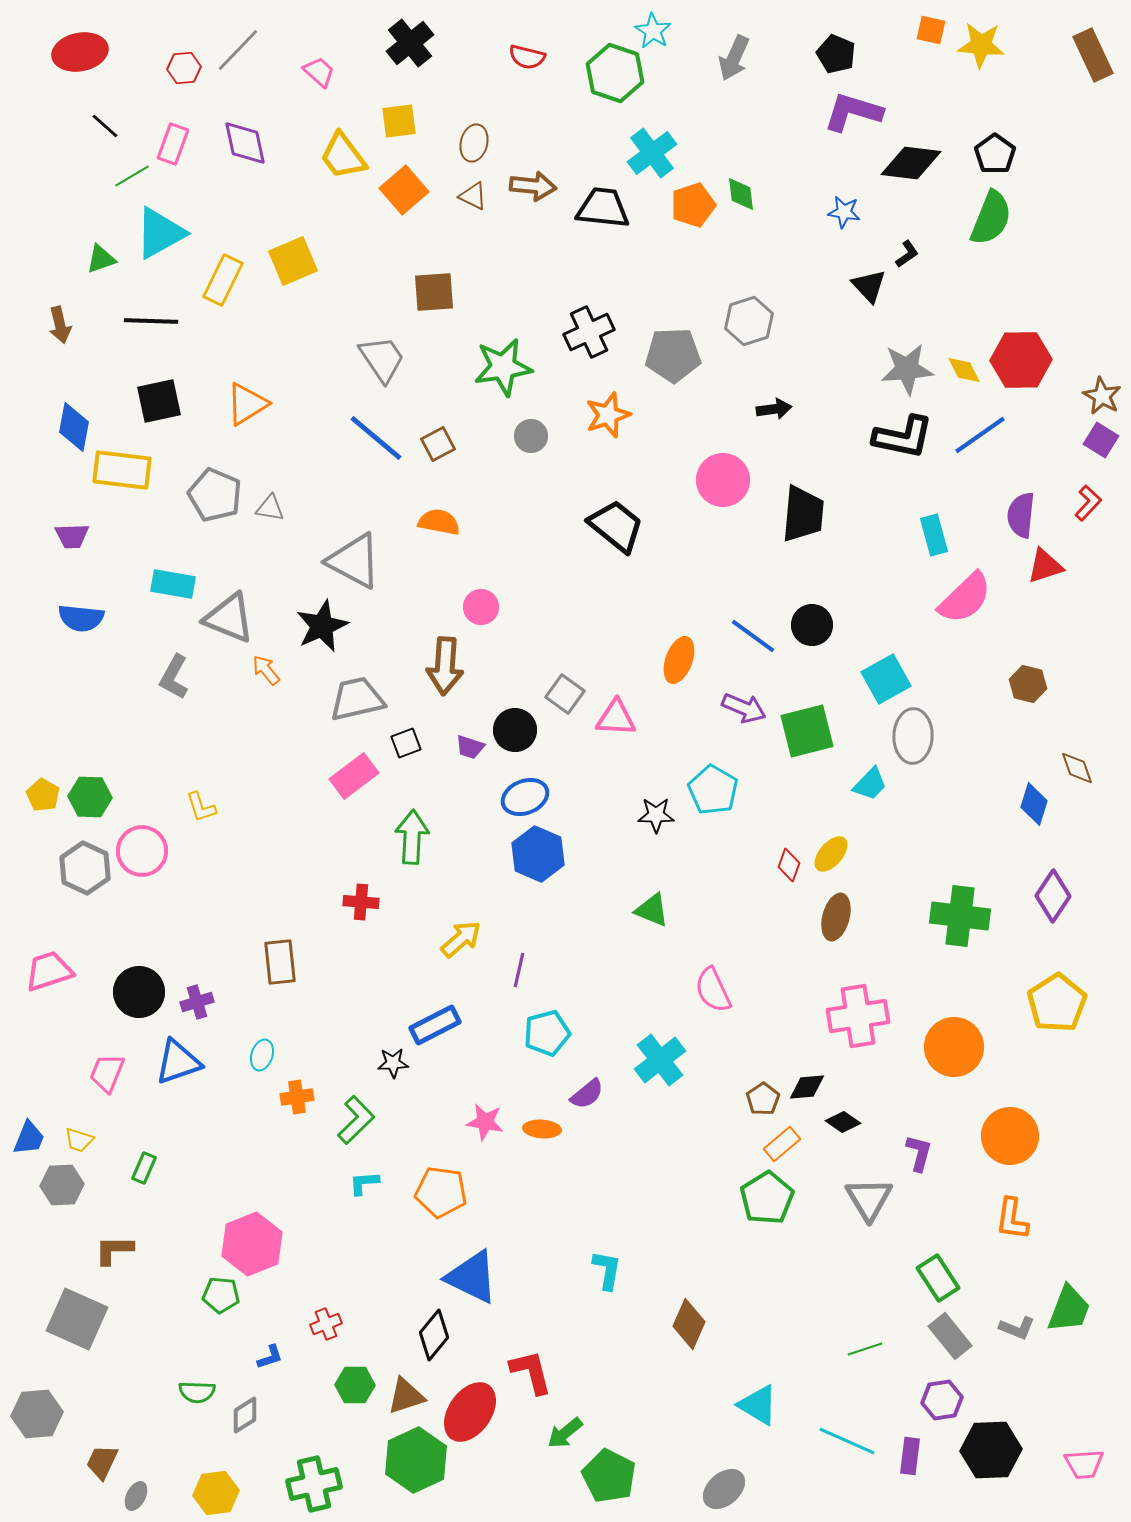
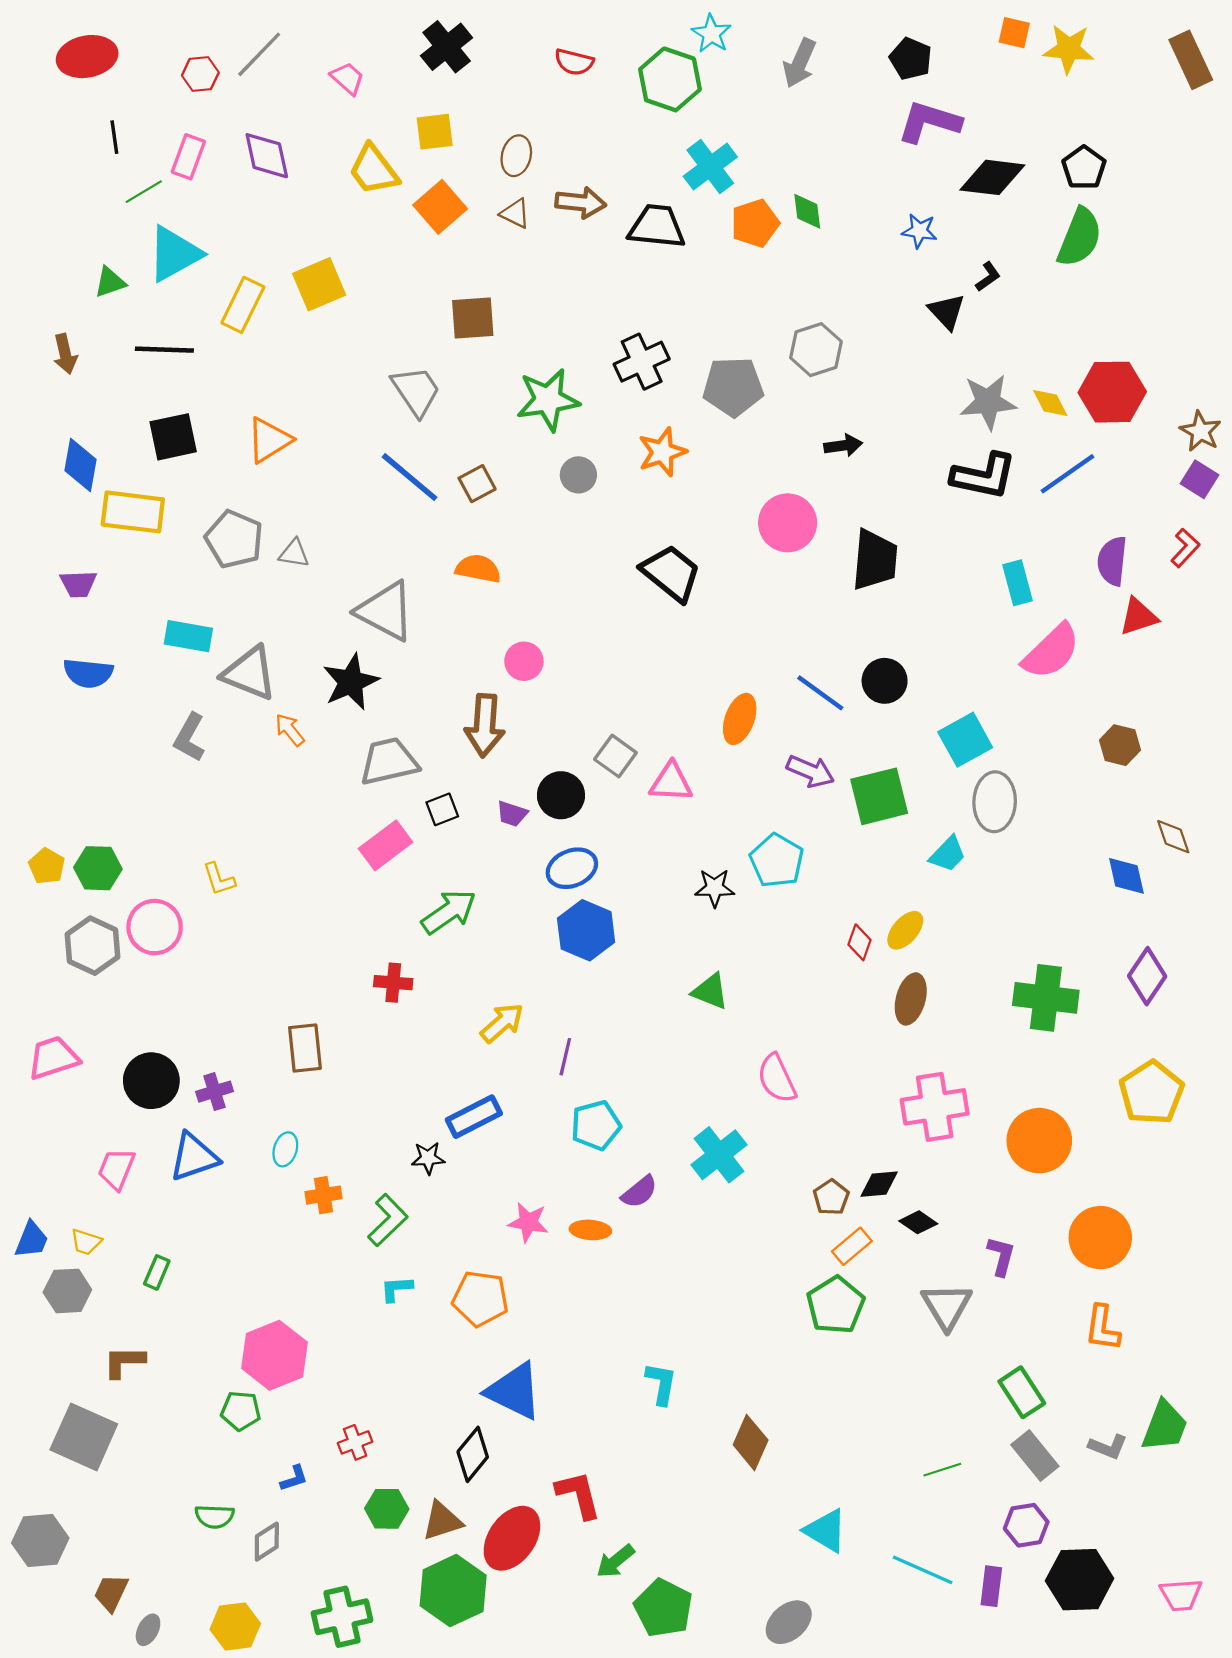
black line: (105, 126) -> (114, 137), turned 40
blue diamond: (1034, 804) -> (1126, 876), turned -30
green arrow: (412, 837) -> (449, 912), turned 52

